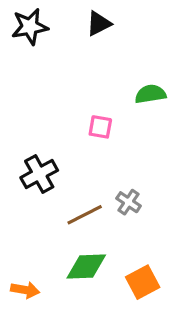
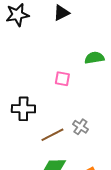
black cross: (39, 174) -> (23, 109), turned 30

